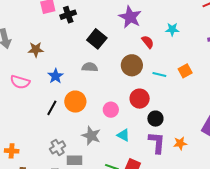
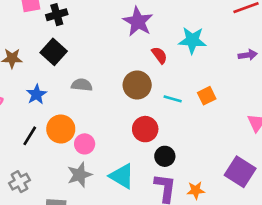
cyan star: (172, 29) -> (192, 40), size x1.5
black square: (97, 39) -> (54, 52), moved
pink circle: (111, 110) -> (85, 144), moved
cyan triangle: (123, 135) -> (122, 176), size x1.5
gray star: (91, 136) -> (80, 175), turned 30
gray cross: (58, 147) -> (19, 182), moved

